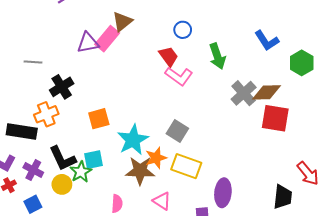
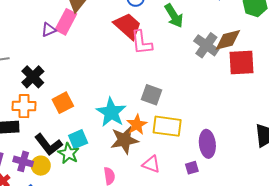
purple triangle: (88, 43) -> (49, 30), size x0.7
red trapezoid: (169, 56) -> (128, 26), size x1.4
pink L-shape: (179, 76) -> (142, 43), turned 60
orange cross: (46, 114) -> (24, 106), turned 35
orange square: (99, 119) -> (63, 103), moved
yellow circle: (62, 184) -> (41, 166), moved

